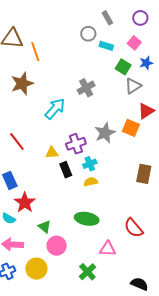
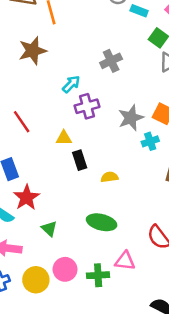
cyan arrow: (55, 109) -> (71, 84), size x0.7
purple cross: (76, 144) -> (87, 106), moved
cyan cross: (90, 164) -> (150, 141), moved
pink circle: (57, 246) -> (65, 269), moved
green cross: (87, 272) -> (98, 275), moved, turned 36

